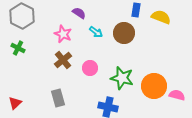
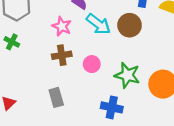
cyan arrow: (96, 32) -> (98, 24), size x1.6
brown cross: (63, 60) -> (62, 55), turned 30

